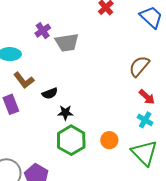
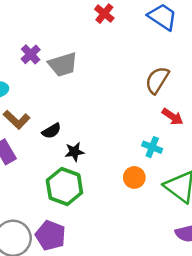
cyan cross: (145, 120) -> (152, 147), moved
green hexagon: (71, 140) -> (64, 187), moved

